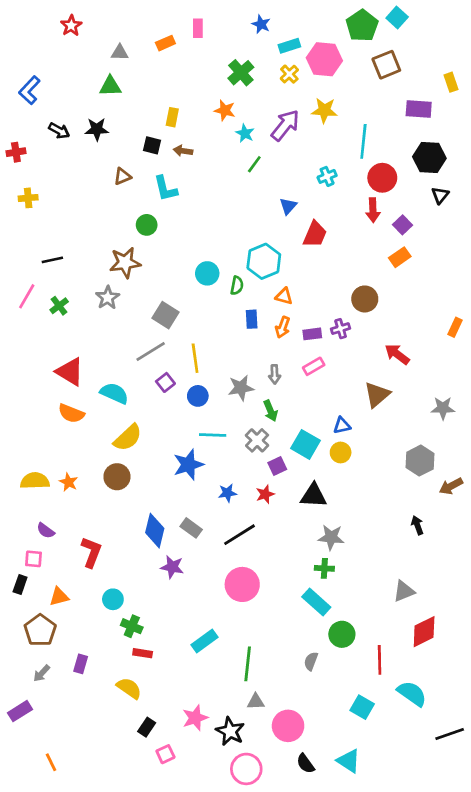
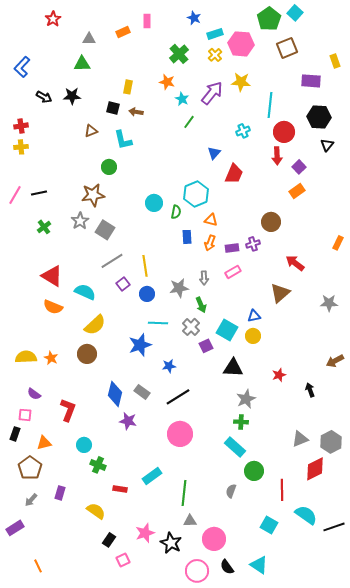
red cross: (16, 152) -> (21, 126), moved
pink line: (27, 296) -> (15, 195), moved
gray square: (165, 315) -> (105, 230), moved
gray hexagon: (420, 461) -> (331, 442), moved
red star: (265, 494) -> (279, 375), moved
gray star: (331, 537) -> (246, 399), turned -30
red rectangle: (143, 653) -> (120, 489), moved
black line: (450, 734) -> (334, 527), moved
pink circle: (246, 769) -> (197, 571), moved

